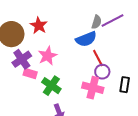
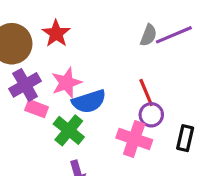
blue semicircle: (86, 39) -> (89, 101), moved

